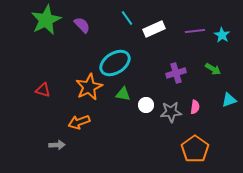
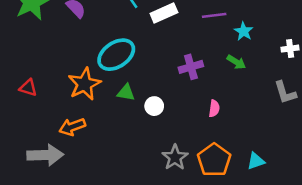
cyan star: (222, 35) -> (244, 31), moved
cyan triangle: (229, 100) -> (256, 161), moved
gray star: (171, 112) -> (175, 157), moved, turned -30
gray arrow: (57, 145) -> (45, 155), size x1.8

